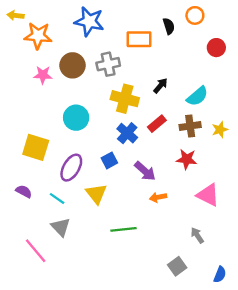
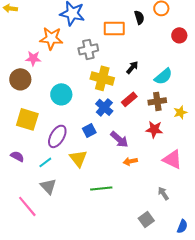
orange star: (38, 36) -> (51, 38), moved
brown circle: (73, 65) -> (20, 79), moved
yellow star: (220, 130) -> (180, 112), moved
cyan line: (57, 198) -> (45, 162), turned -72

